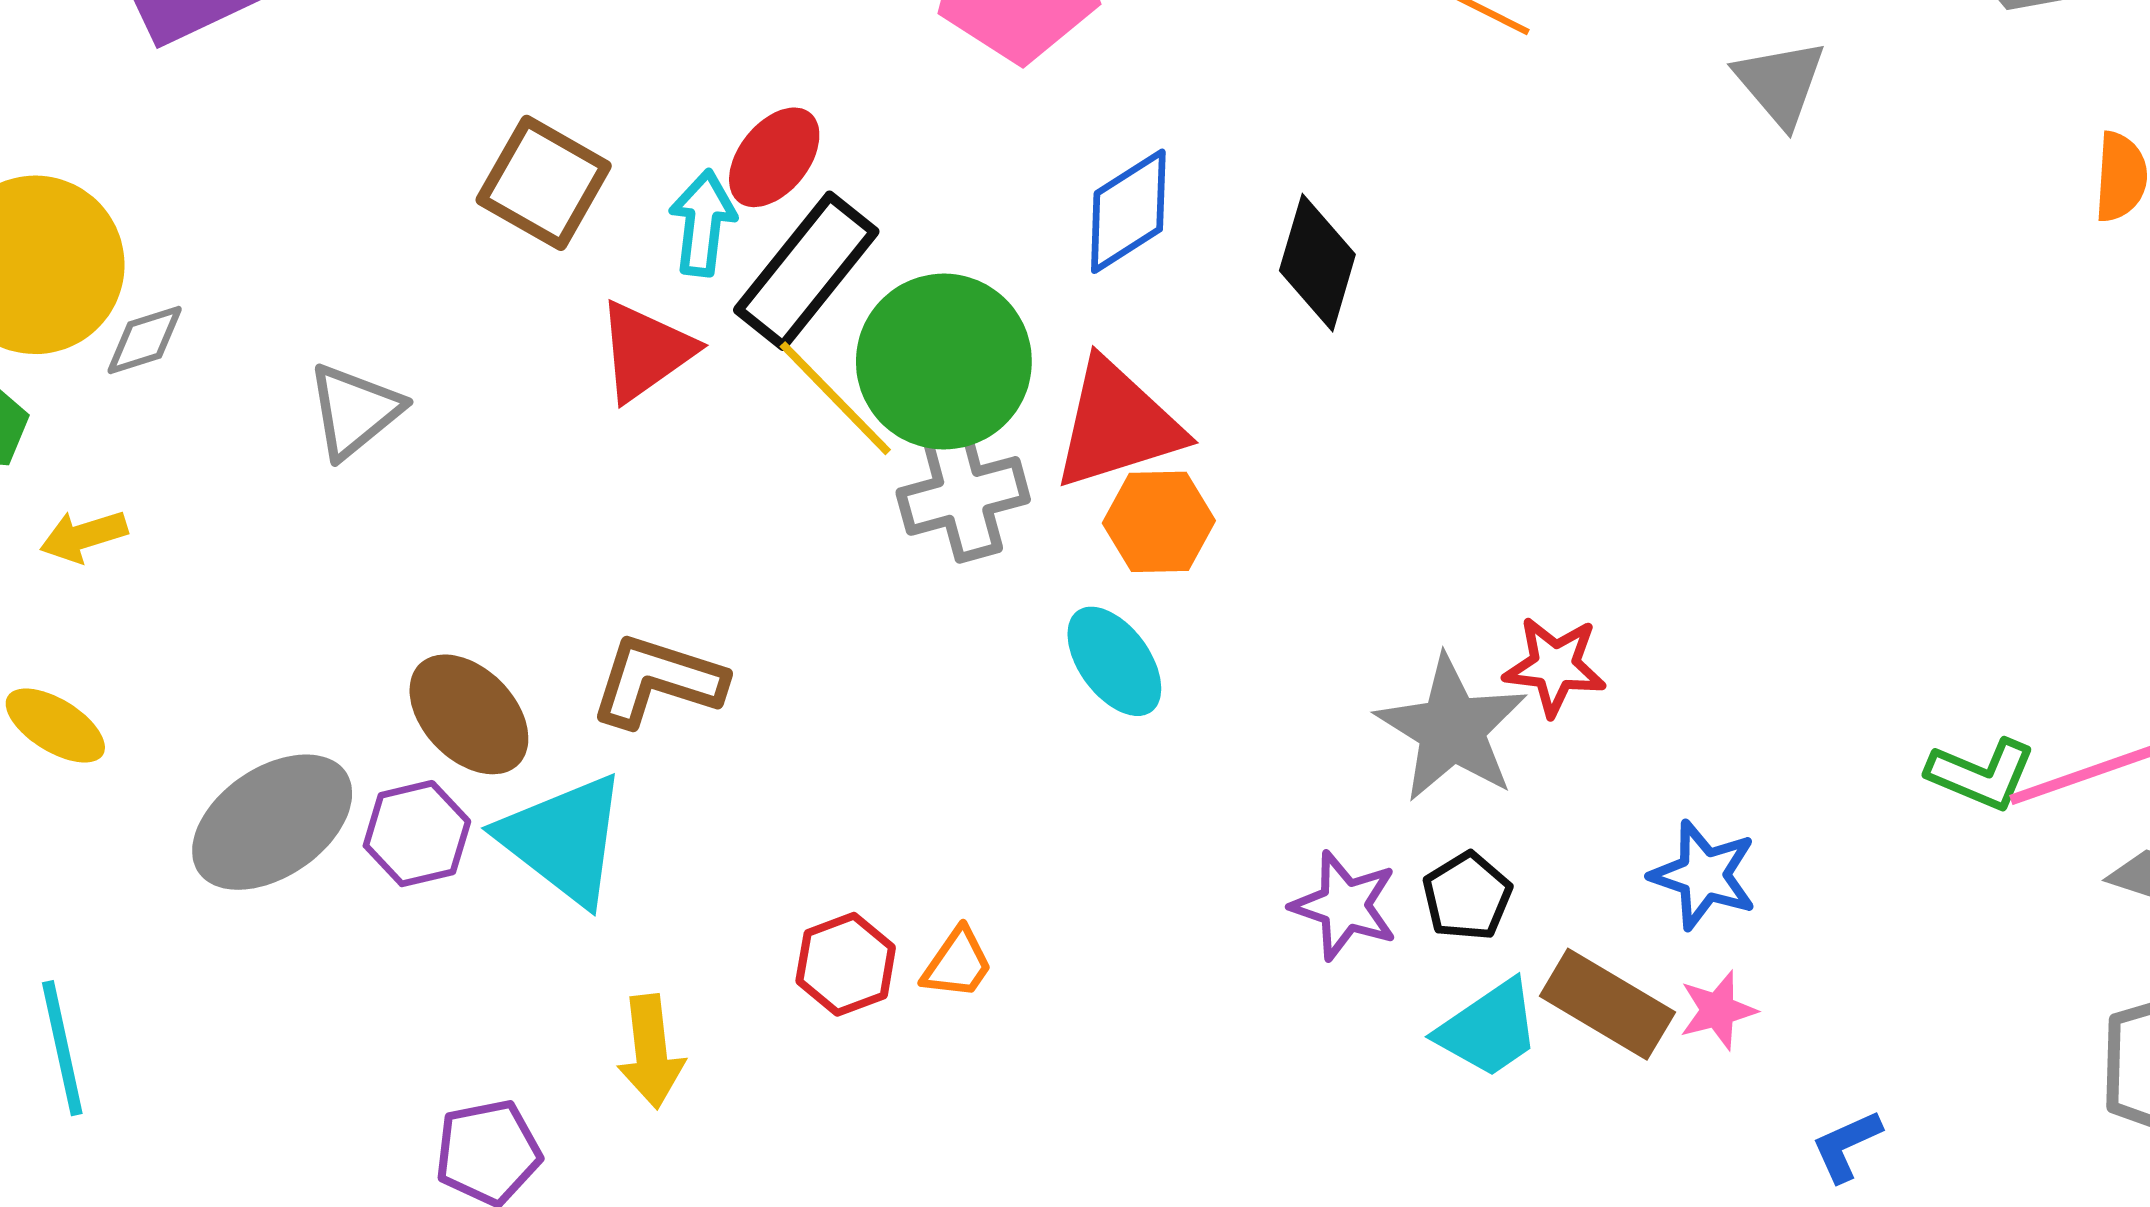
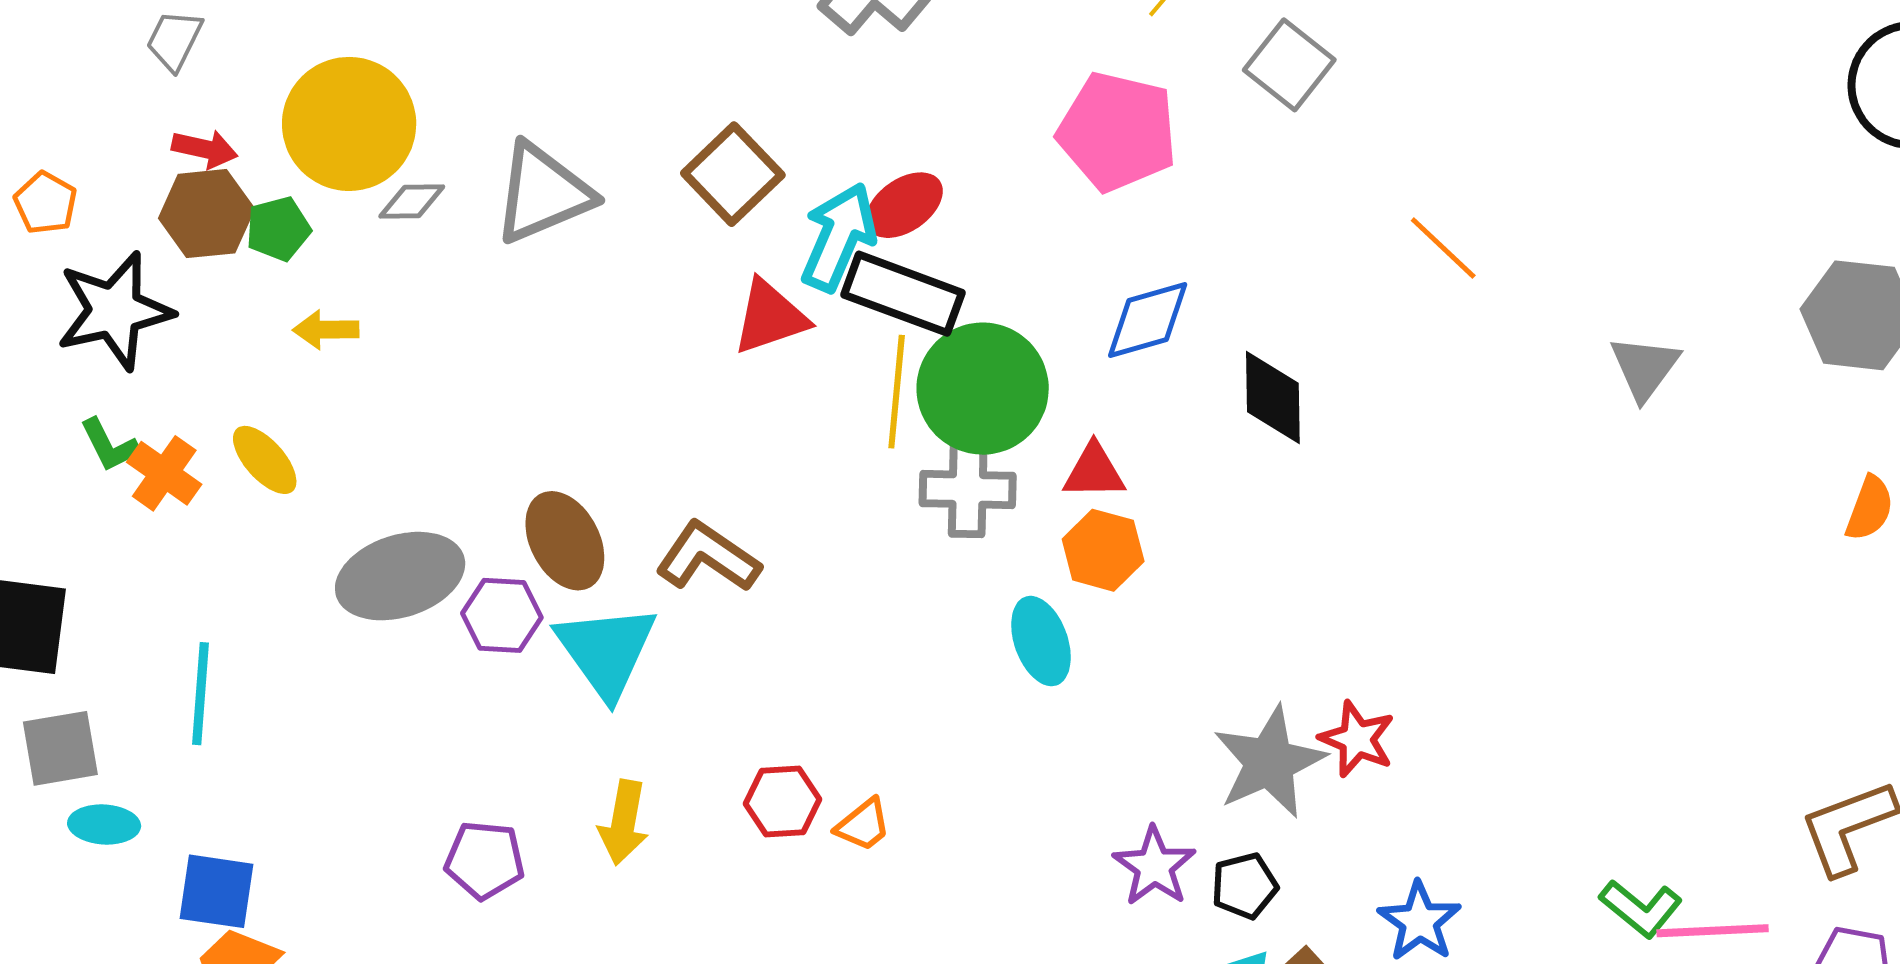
cyan arrow: (703, 223) -> (839, 237), size x1.4
black diamond: (1317, 263) -> (1273, 398), turned -34
black rectangle: (806, 271) -> (903, 294), turned 55
yellow line: (835, 398) -> (897, 392), turned 33
gray triangle: (354, 411) -> (543, 193), moved, size x1.4
red triangle: (1117, 425) -> (1094, 471), size x0.6

